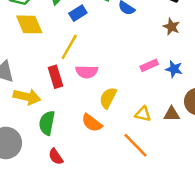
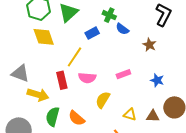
blue rectangle: (78, 13) -> (92, 33), moved
brown star: (171, 27) -> (149, 45), moved
pink rectangle: (149, 65) -> (123, 74), moved
orange semicircle: (92, 123) -> (77, 118), moved

